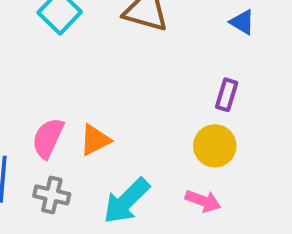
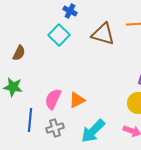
gray cross: (52, 195) -> (55, 128), turned -30

